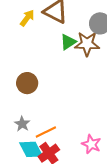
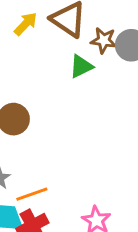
brown star: (87, 44) -> (104, 40), moved, size x0.7

